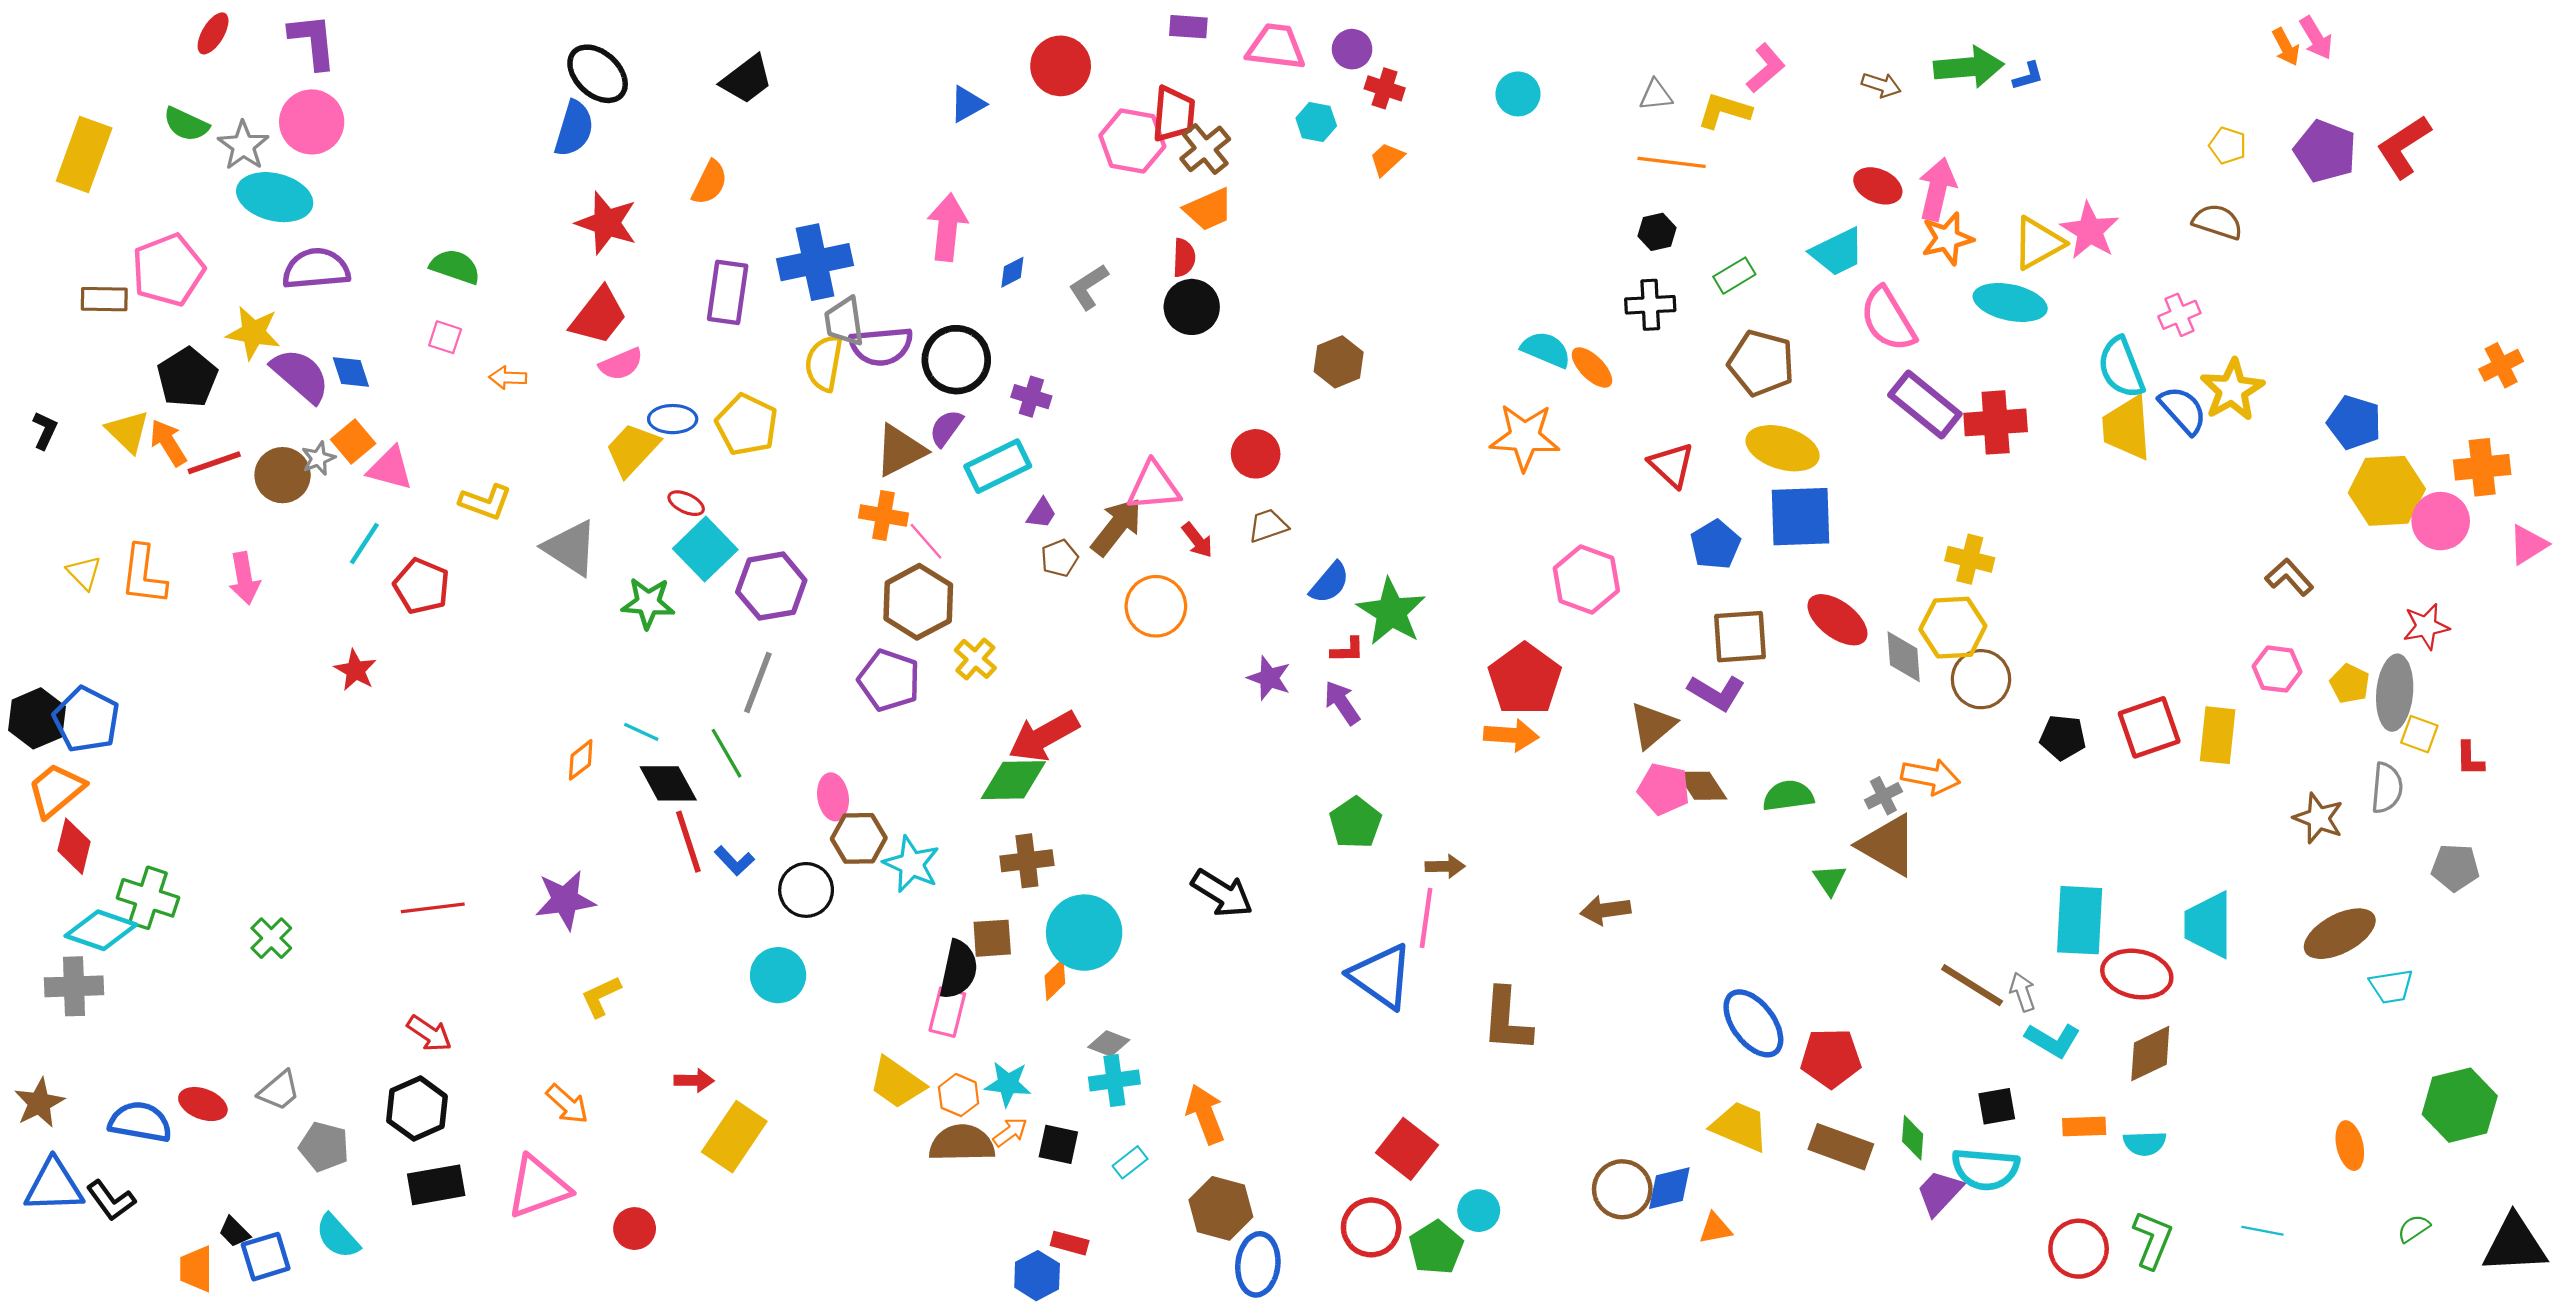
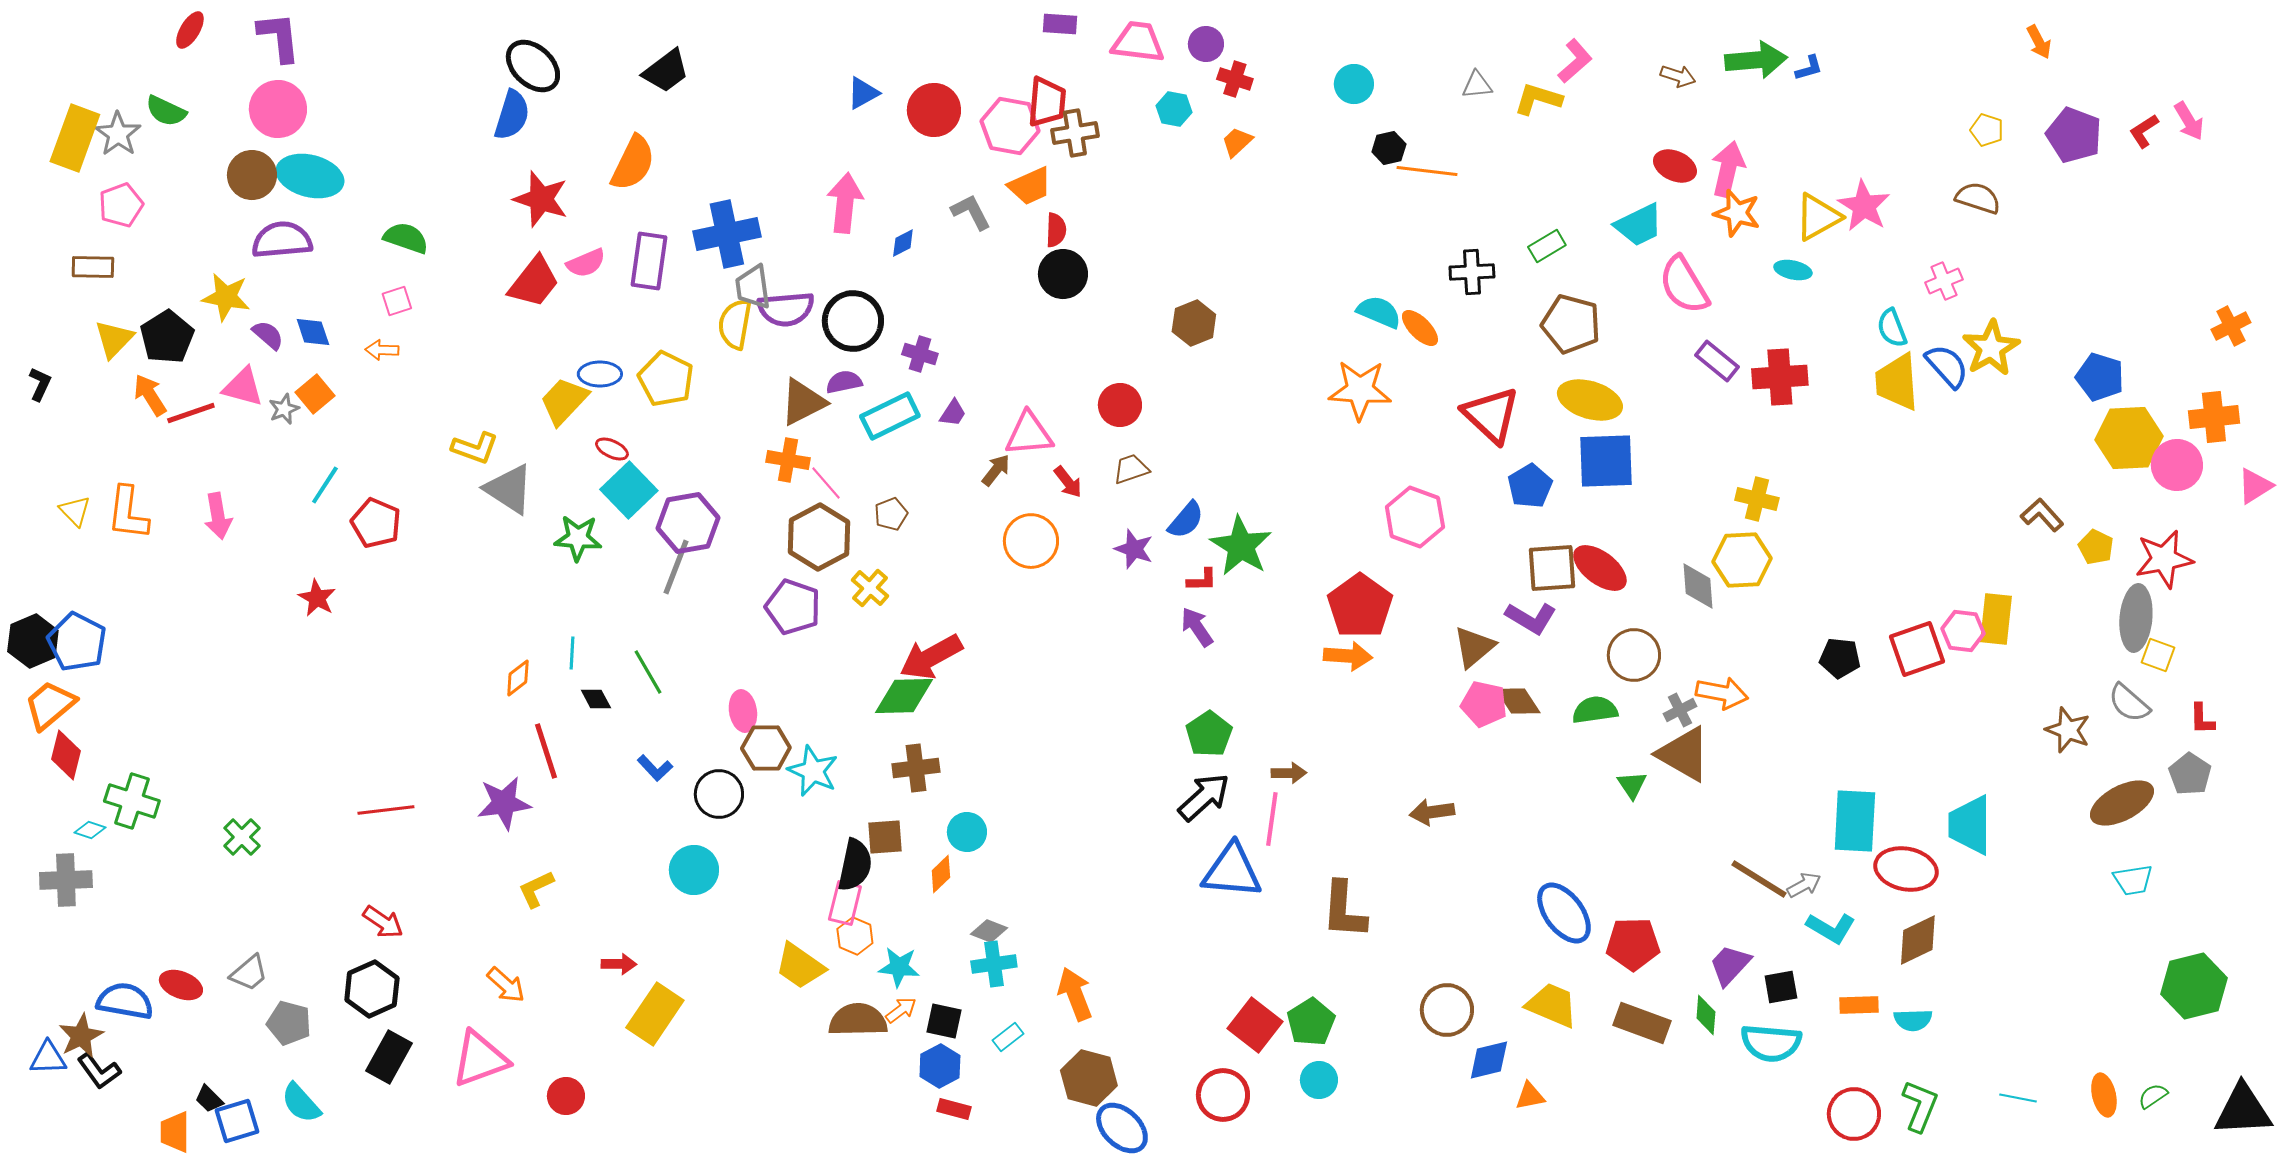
pink arrow: (2316, 38) -> (2189, 121), moved
red circle: (1061, 66) -> (934, 110), moved
gray star: (243, 146) -> (118, 134), moved
red L-shape: (2404, 147) -> (2144, 131), size x0.6
brown cross: (1205, 149) -> (1075, 133), turned 30
orange line: (1672, 162) -> (1427, 171), moved
orange semicircle: (710, 183) -> (633, 163), size x1.4
cyan ellipse: (275, 197) -> (310, 176), moved
orange trapezoid: (1209, 209) -> (1030, 186), moved
black hexagon: (1657, 232) -> (1389, 148), moved
orange star: (1947, 239) -> (1737, 213), turned 30
pink pentagon: (168, 270) -> (121, 205), moved, size x0.7
gray L-shape: (1089, 287) -> (971, 212), moved, turned 96
cyan ellipse: (2010, 302) -> (1793, 270), size x0.6
pink square: (445, 337) -> (397, 301), turned -36
pink semicircle: (621, 364) -> (586, 263), moved
cyan semicircle: (2121, 367) -> (1892, 328), size x0.7
purple semicircle: (300, 375) -> (268, 335), size x0.6
orange arrow: (508, 378) -> (382, 350), moved
purple rectangle: (1925, 404) -> (1717, 361), size x0.7
purple semicircle: (946, 428) -> (844, 382), turned 42
yellow triangle: (128, 431) -> (114, 339), moved, turned 30
red triangle: (1672, 465) -> (1491, 415), size x1.4
pink triangle: (390, 468) -> (243, 387), moved
brown circle: (283, 475) -> (252, 175), moved
yellow L-shape: (485, 502) -> (475, 448), moved
purple trapezoid: (1042, 513) -> (953, 413), moved
brown arrow: (1117, 527) -> (996, 470), size x0.6
brown pentagon: (1059, 558) -> (891, 514), moved
red ellipse: (1837, 620) -> (1600, 568), moved
red star: (2426, 626) -> (2164, 559), size x1.4
pink hexagon: (2277, 669) -> (1963, 631), moved
purple star: (1269, 678) -> (1134, 549), moved
brown circle: (1981, 679) -> (1634, 655), moved
gray line: (758, 683) -> (676, 567), moved
yellow pentagon: (2350, 684) -> (2096, 547), moved
cyan line: (641, 732) -> (572, 653), turned 68
yellow rectangle: (2218, 735) -> (1996, 619), moved
red L-shape: (2470, 759) -> (2202, 719), moved
black diamond: (668, 783) -> (596, 699), size x0.6
gray semicircle: (2387, 788) -> (2129, 703), turned 126
red line: (688, 842) -> (546, 751), moved
gray pentagon: (2455, 868) -> (2190, 774), turned 30
black arrow: (1222, 893) -> (1204, 797), moved, turned -74
cyan diamond: (101, 930) -> (90, 830), size x0.5
cyan circle: (1084, 933) -> (967, 832), size x0.6
brown ellipse: (2340, 934) -> (2122, 803), moved
blue triangle: (1381, 976) -> (1232, 871), turned -30
gray arrow: (2022, 992) -> (1804, 885), turned 80
orange hexagon: (959, 1095) -> (855, 936), moved
brown star: (39, 1103) -> (81, 1036), moved
orange ellipse: (2350, 1146) -> (2104, 1095), moved
black rectangle: (436, 1185) -> (389, 1057), turned -51
blue triangle: (54, 1186) -> (48, 1058), size x0.7
brown circle: (1622, 1189) -> (1447, 1010), moved
purple trapezoid: (1940, 1193) -> (1730, 965), moved
green pentagon: (1436, 1248) -> (1311, 1022), moved
blue ellipse: (1258, 1264) -> (1122, 1128), turned -52
blue hexagon: (1037, 1276) -> (940, 1066), moved

